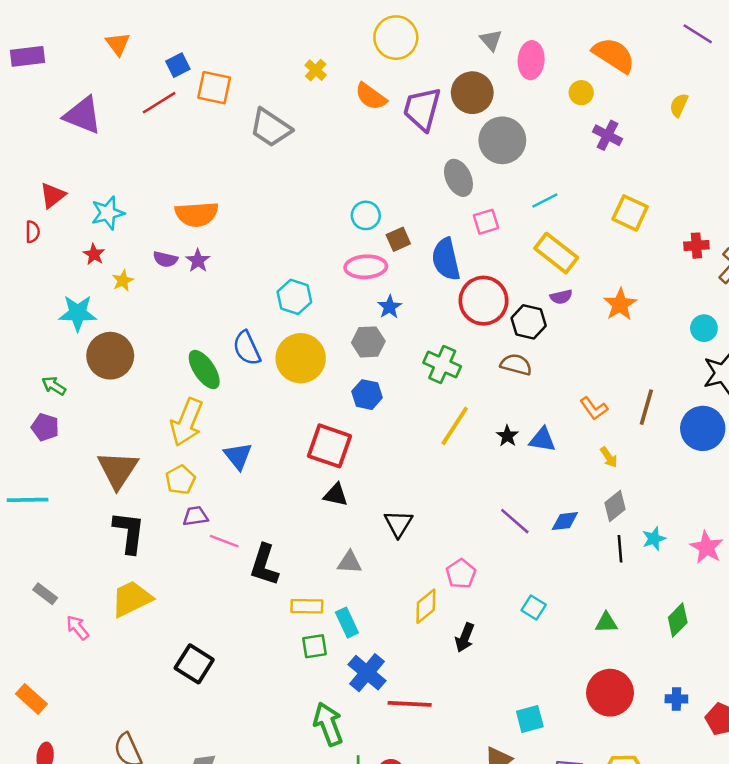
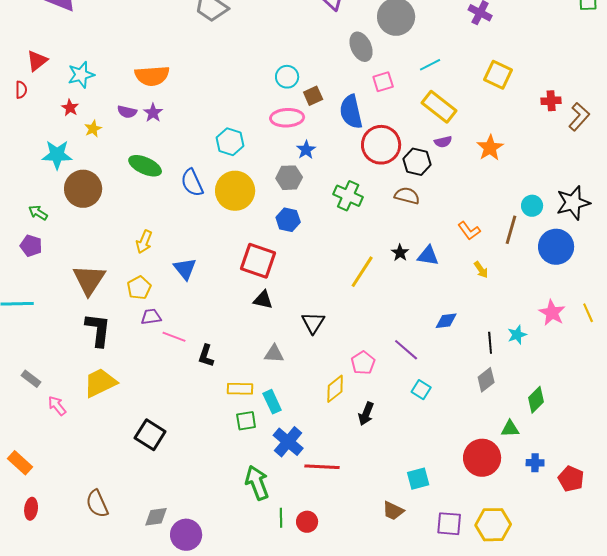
cyan circle: (704, 328) -> (532, 206), moved
green ellipse: (204, 370) -> (145, 166), moved, turned -32
yellow arrow: (187, 422) -> (144, 242), size x0.6
yellow line: (455, 426) -> (362, 272), moved
gray diamond: (615, 506) -> (486, 380), moved
purple line: (515, 521) -> (406, 350), moved
pink star: (706, 547) -> (552, 313), moved
black L-shape: (264, 565) -> (206, 356), size x0.7
green triangle: (606, 623) -> (510, 429), moved

